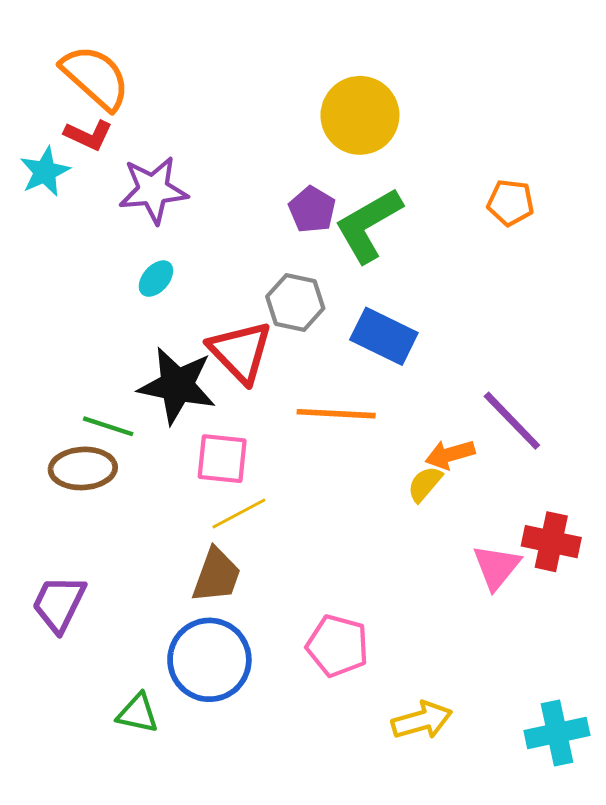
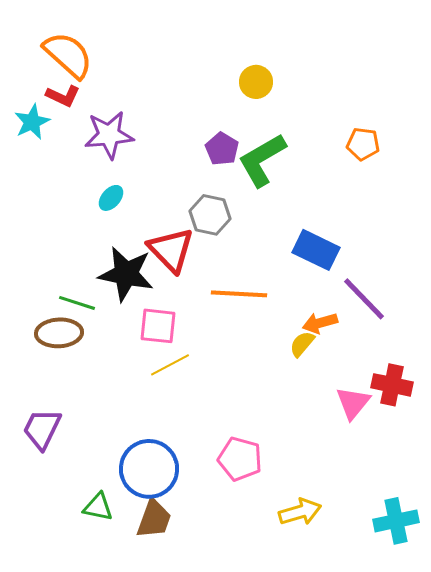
yellow circle: (360, 115) -> (256, 82), size x0.6
blue rectangle: (384, 336) -> (316, 250), moved
brown trapezoid: (216, 575) -> (154, 519), moved

